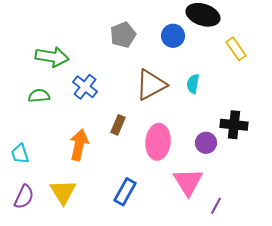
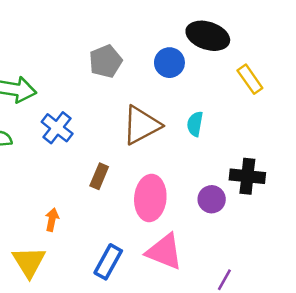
orange arrow: (79, 145) -> (52, 220), moved, size x0.6
pink triangle: (188, 182) -> (164, 252), moved, turned -36

